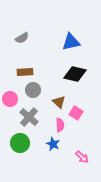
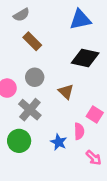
brown rectangle: (25, 72) -> (32, 41), moved, turned 49
pink square: (76, 113) -> (95, 114), moved
pink semicircle: (60, 125) -> (79, 131), moved

